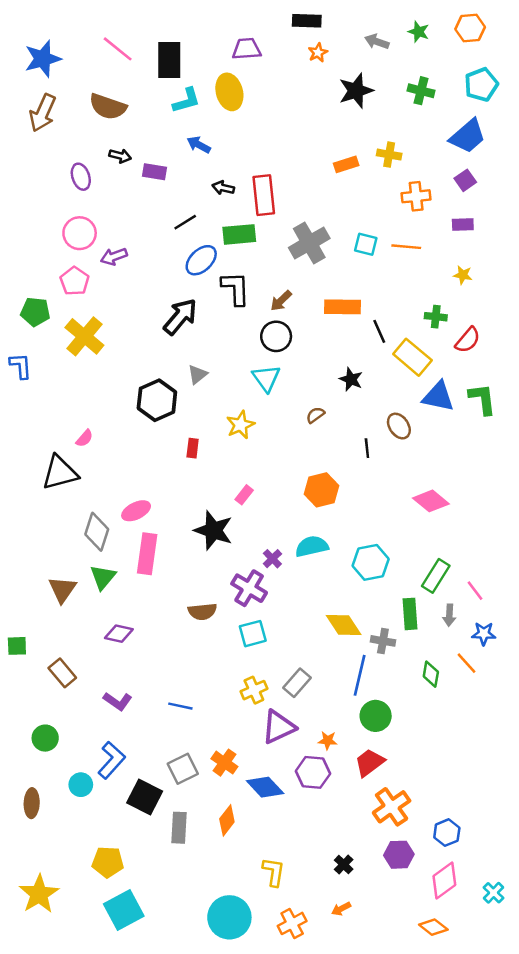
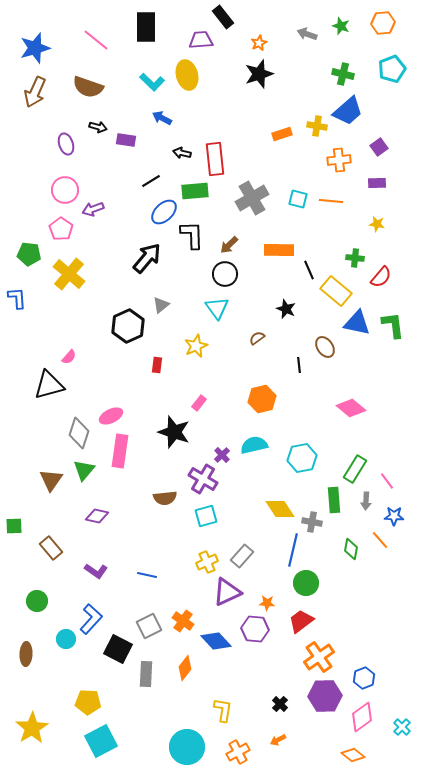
black rectangle: (307, 21) -> (223, 17), moved, turned 50
black rectangle: (169, 60) -> (146, 27), moved
black star: (356, 91) -> (259, 74), moved
cyan L-shape: (186, 101) -> (152, 82), turned 60
blue trapezoid: (468, 136) -> (348, 111), moved
purple hexagon: (399, 855) -> (325, 696), size x1.4

